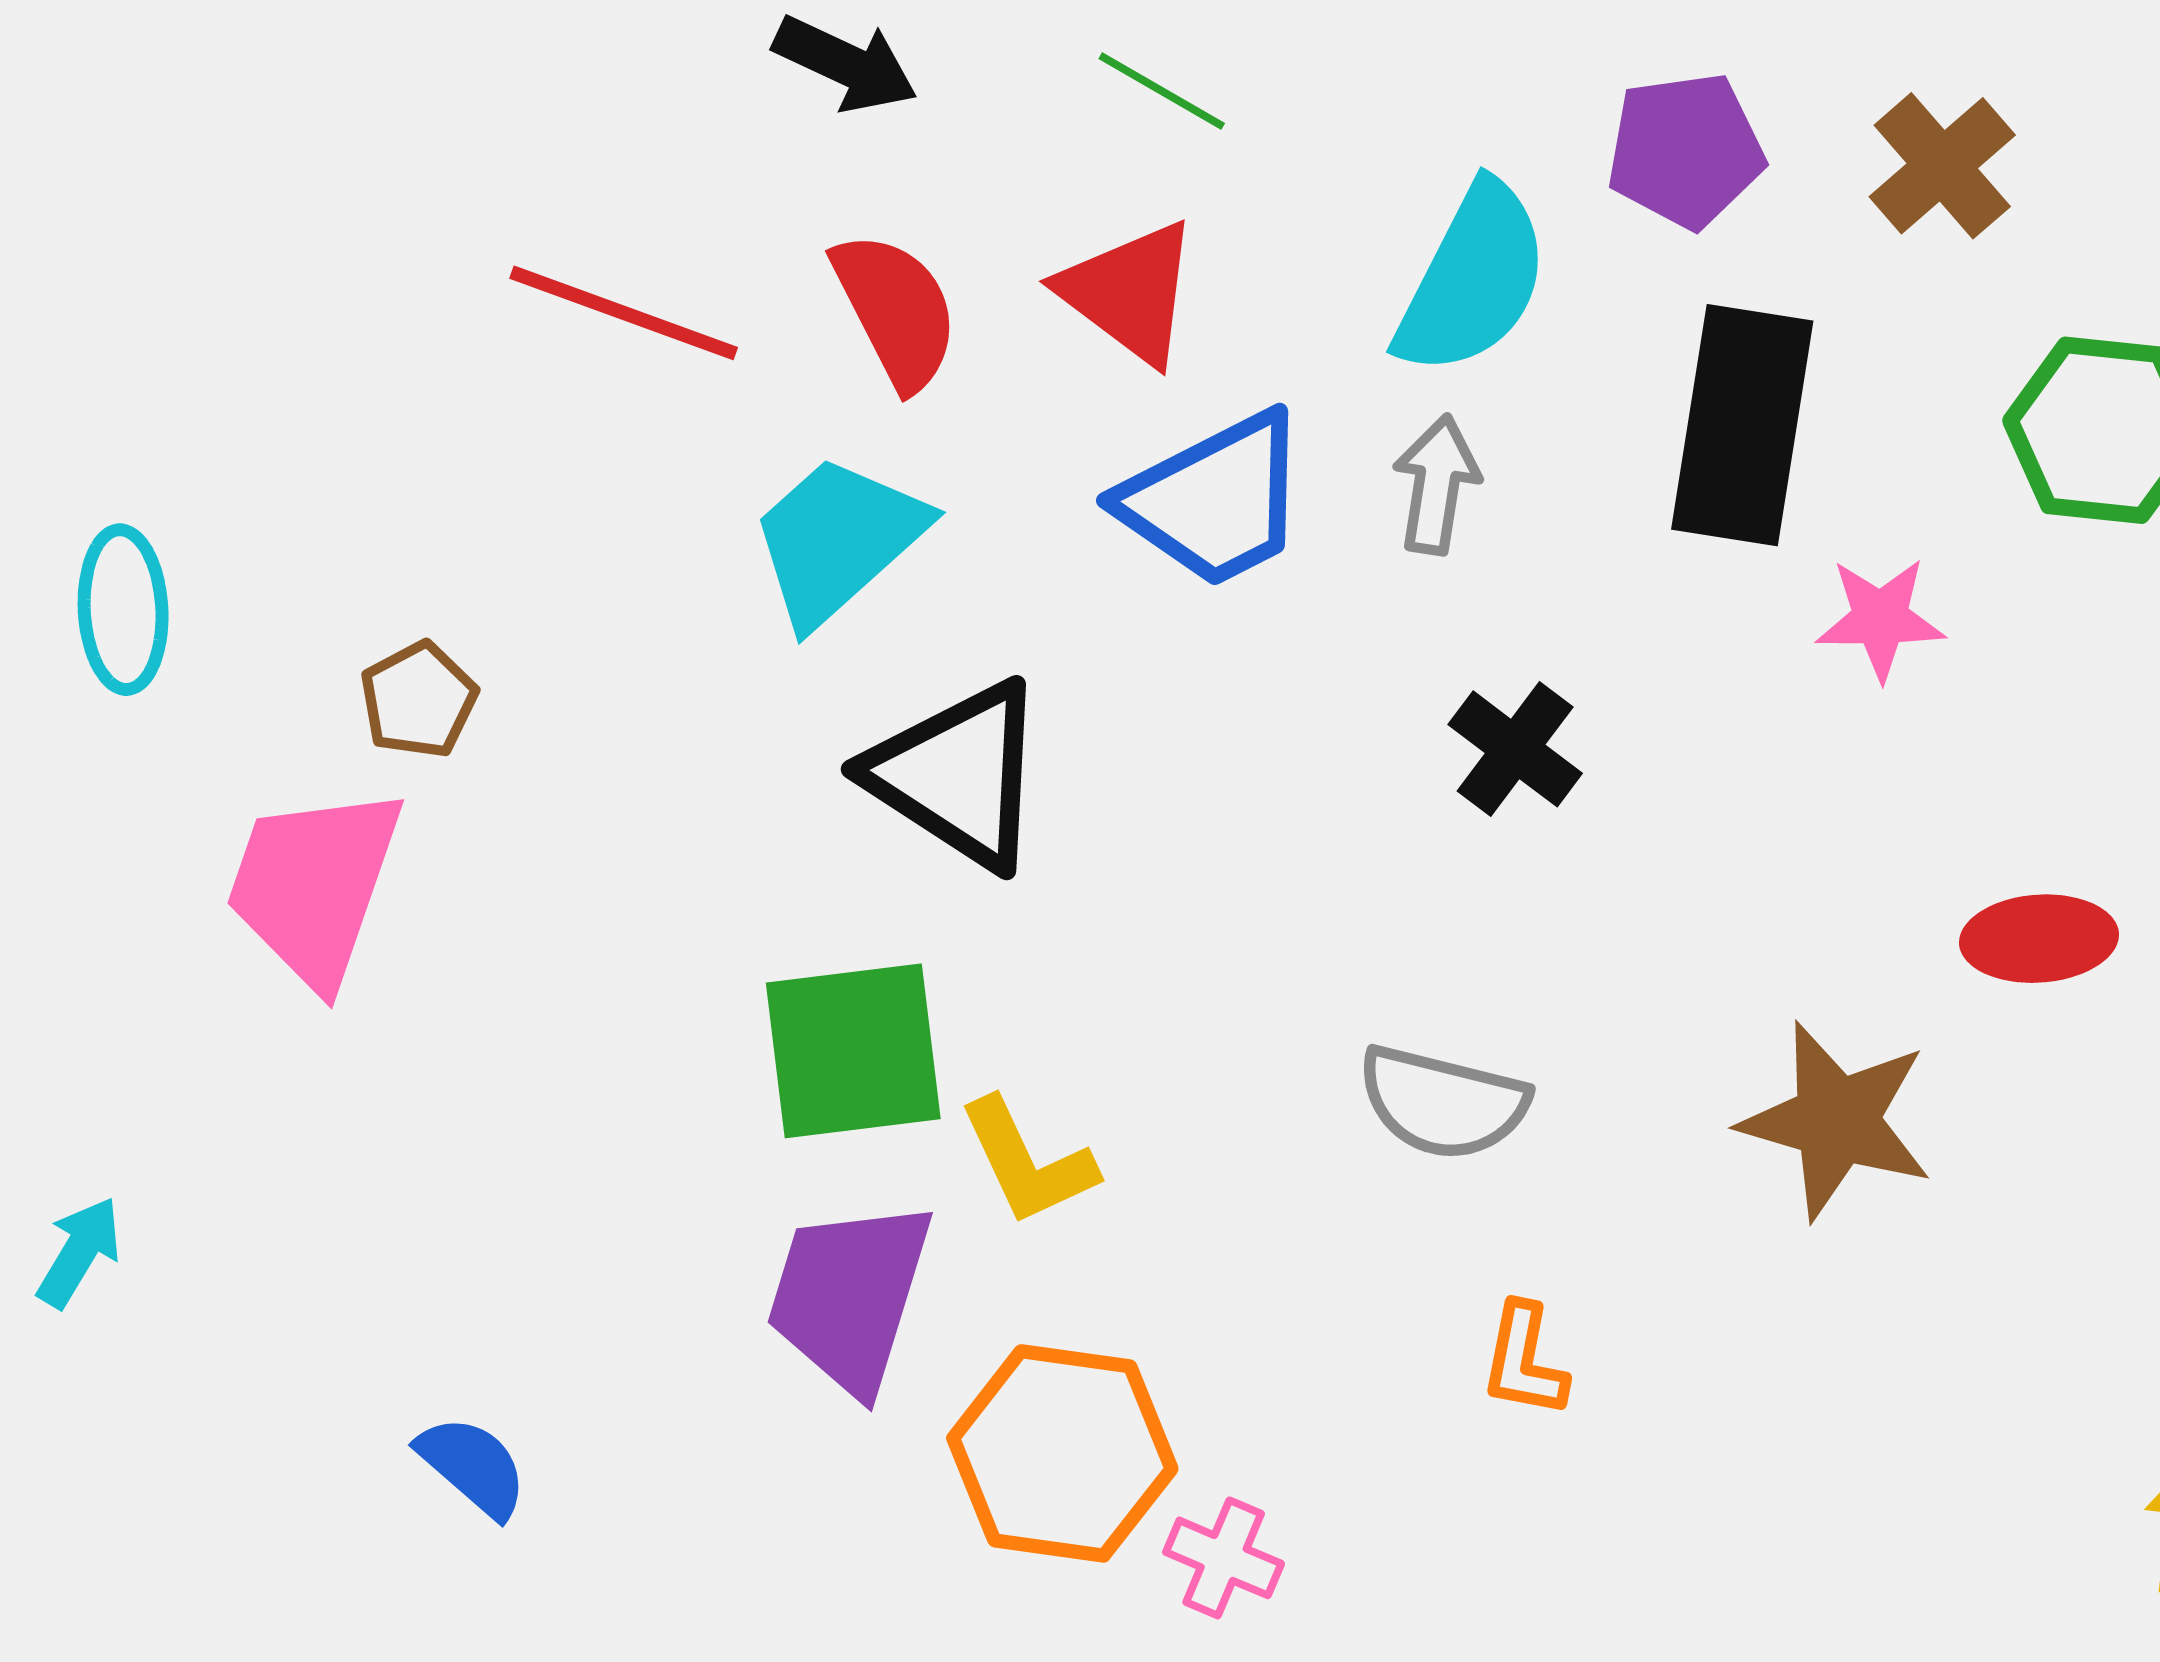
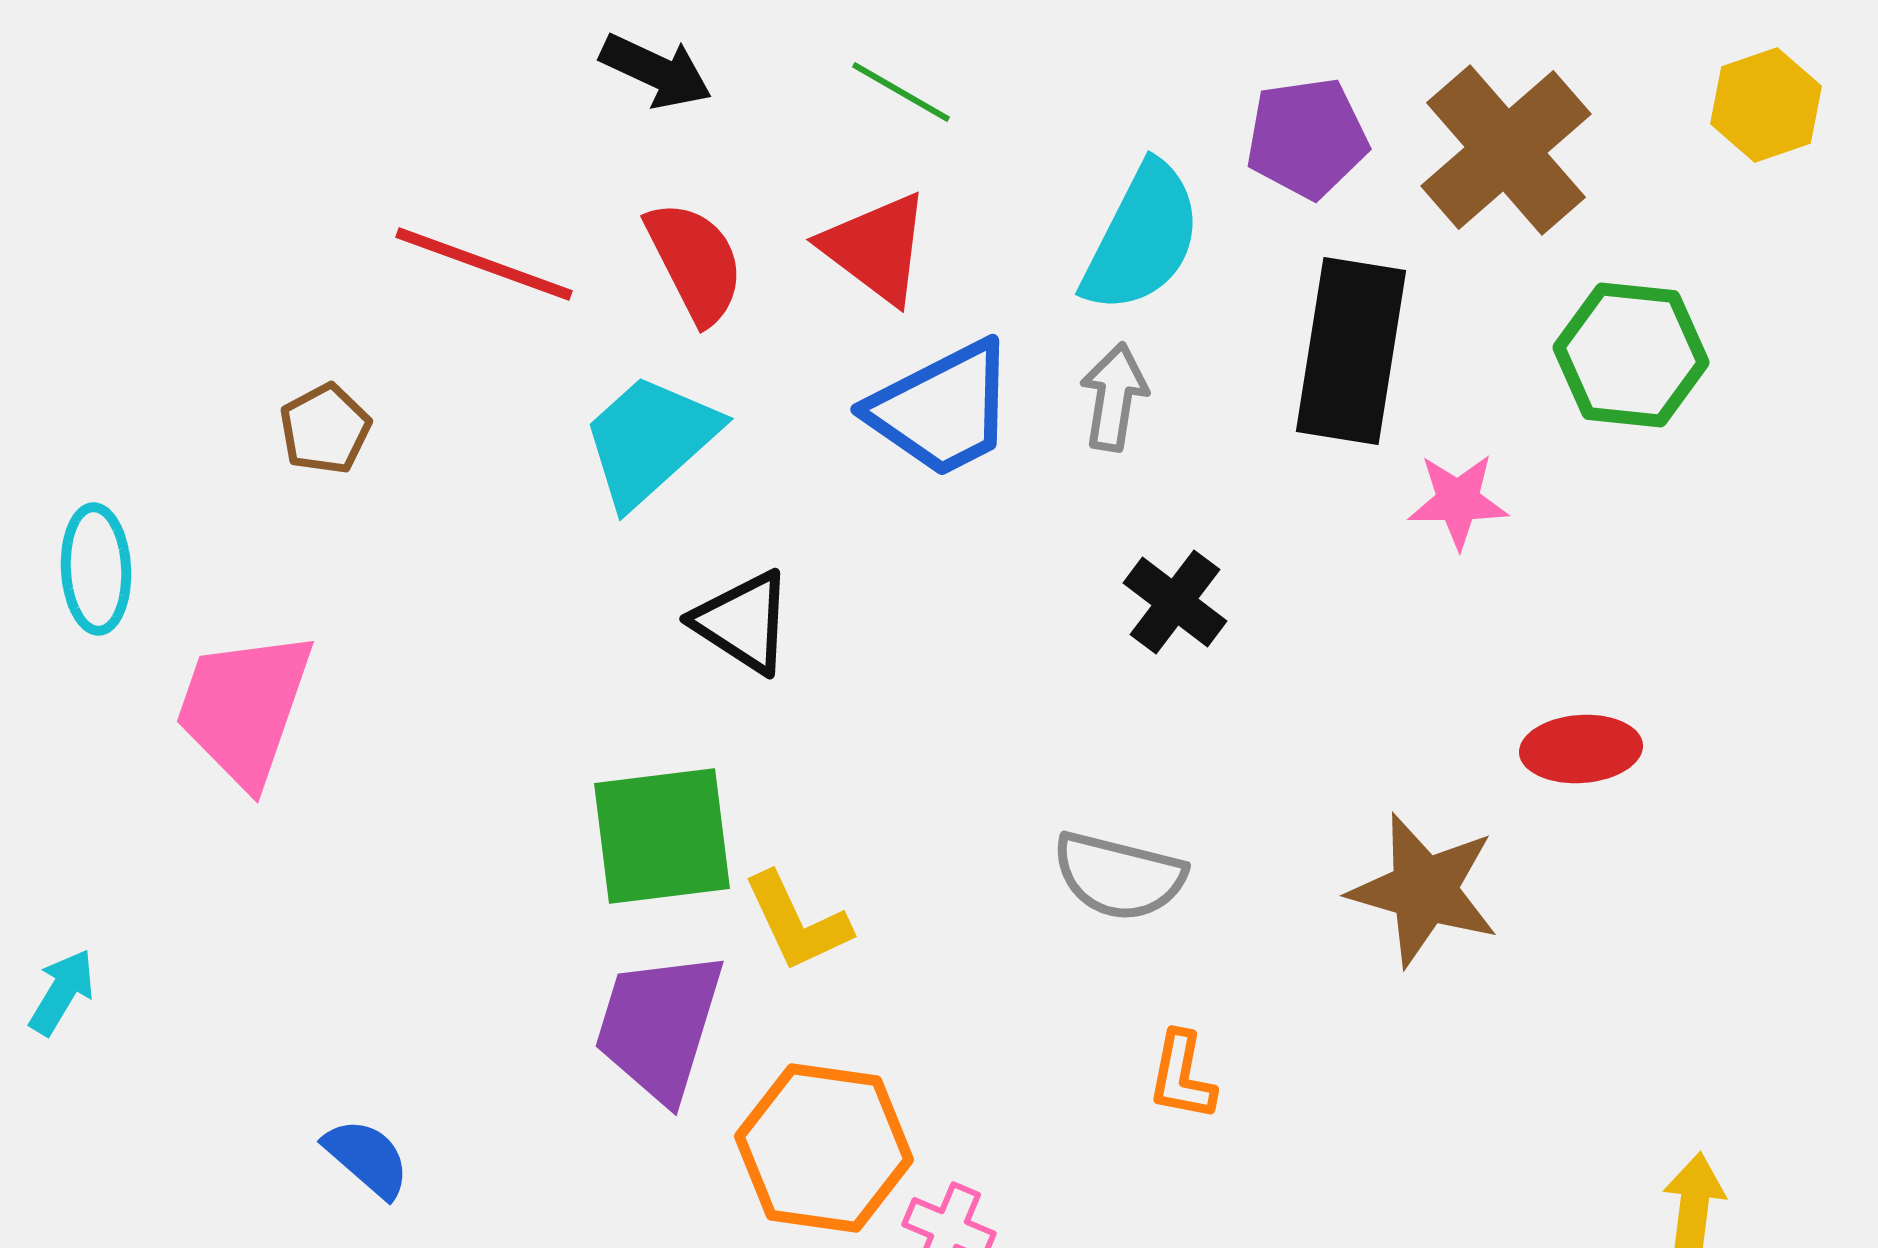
brown cross: (1942, 166) -> (1506, 150), size x1.5
cyan ellipse: (123, 610) -> (96, 569), moved
brown pentagon: (419, 700) -> (325, 429), moved
black triangle: (958, 775) -> (743, 622), size x0.7

